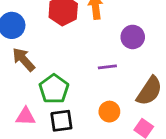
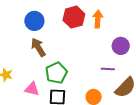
purple line: (107, 67) -> (108, 69), moved

